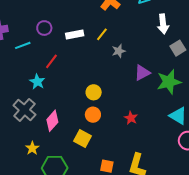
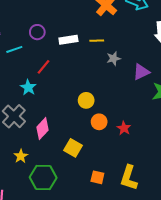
yellow line: (102, 34) -> (97, 41), turned 48
purple triangle: (142, 73) -> (141, 72), moved
orange circle: (93, 115) -> (99, 122), moved

